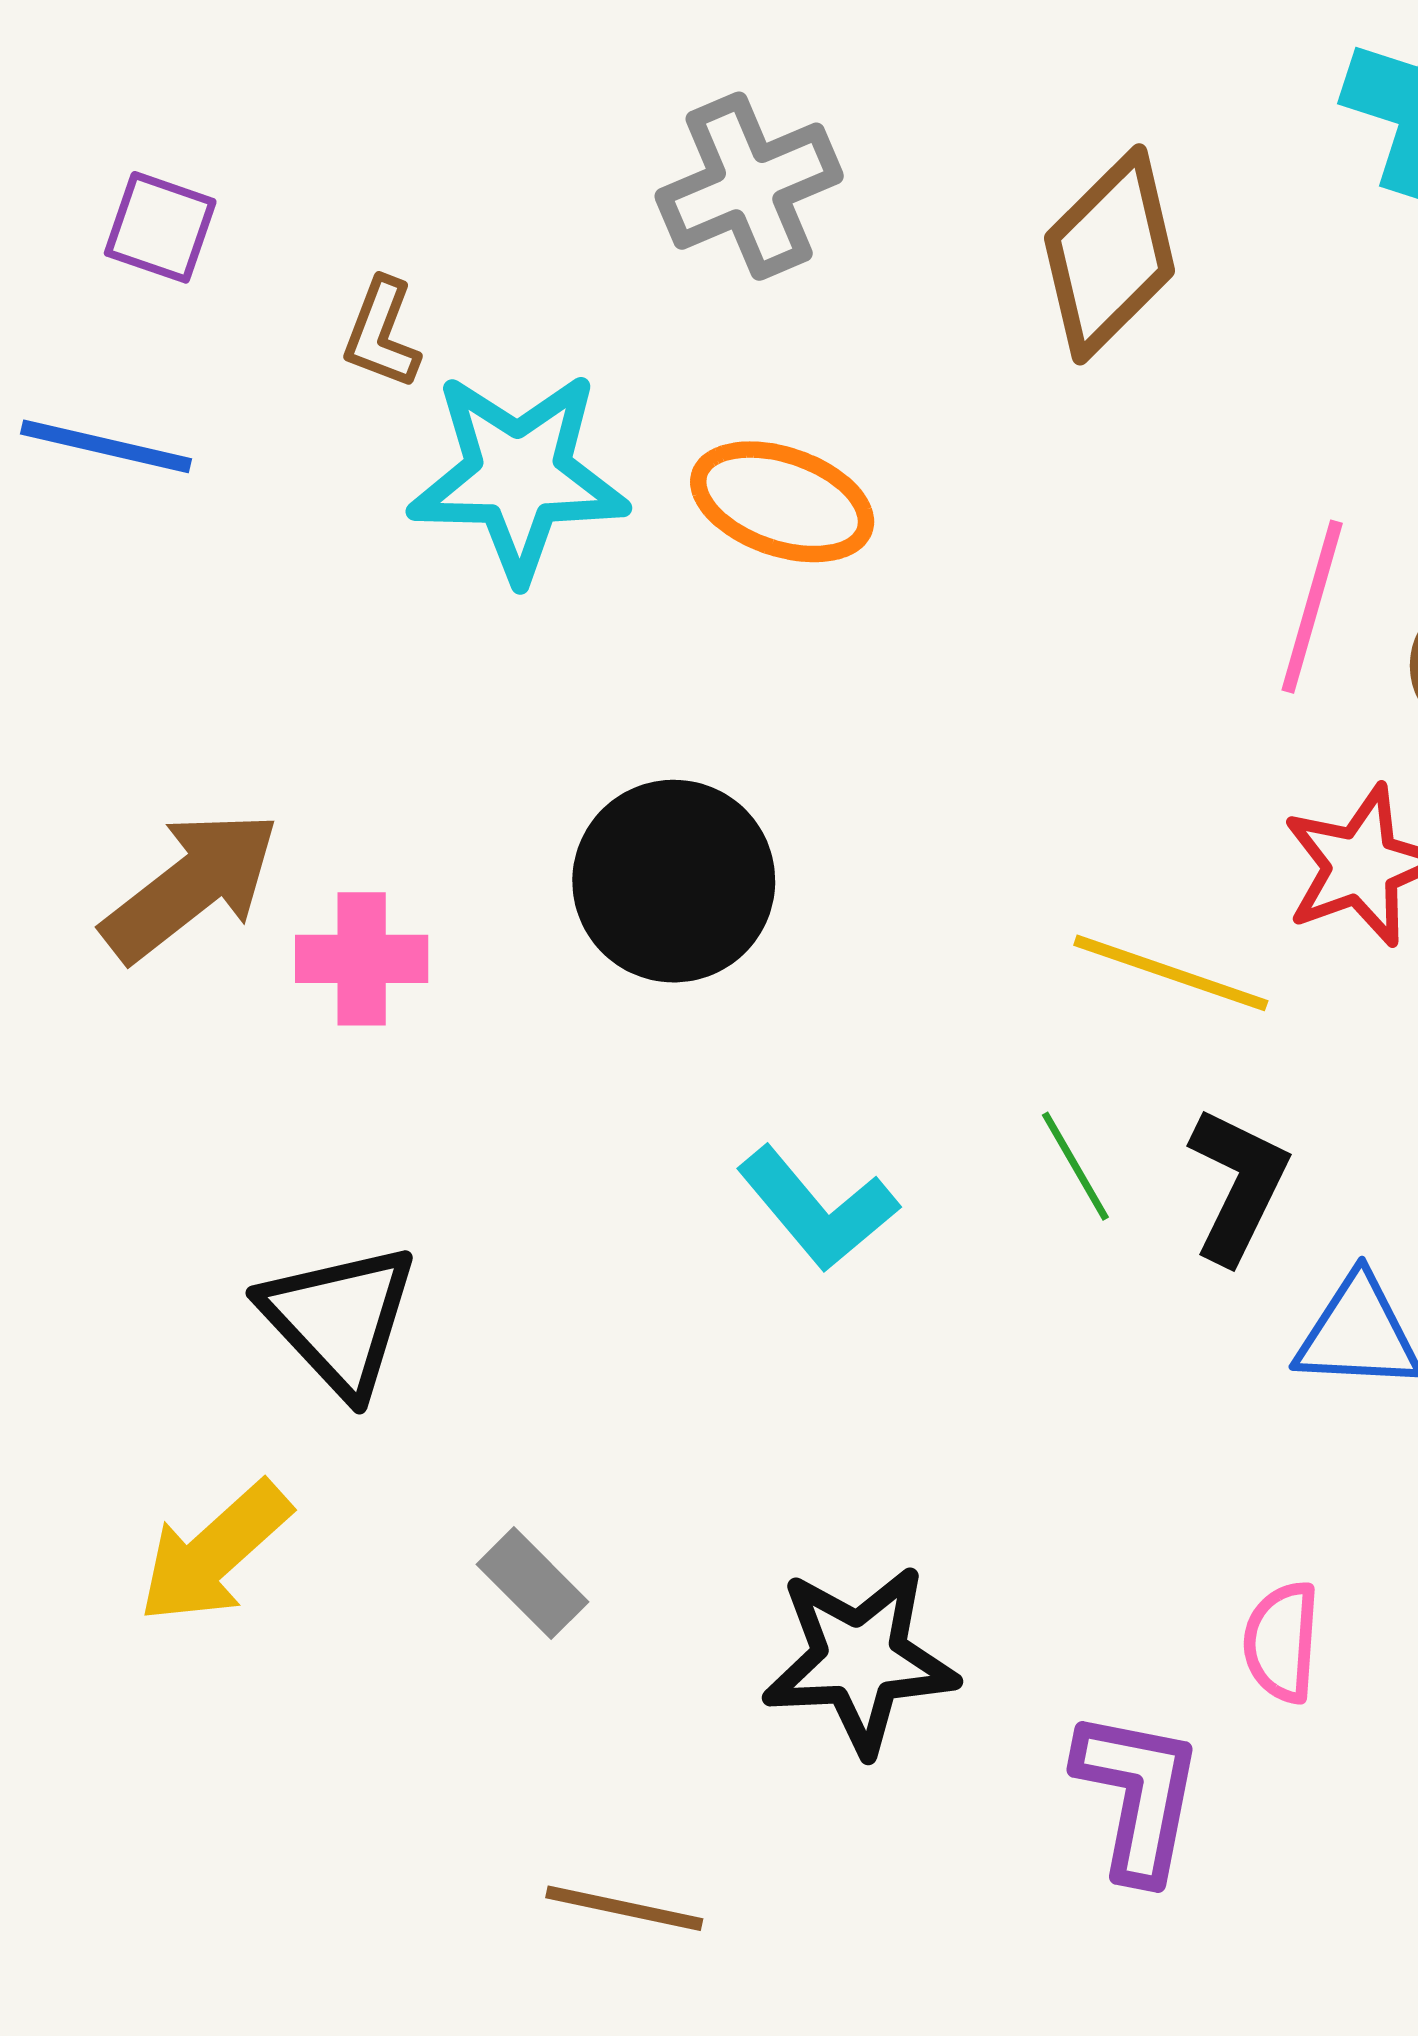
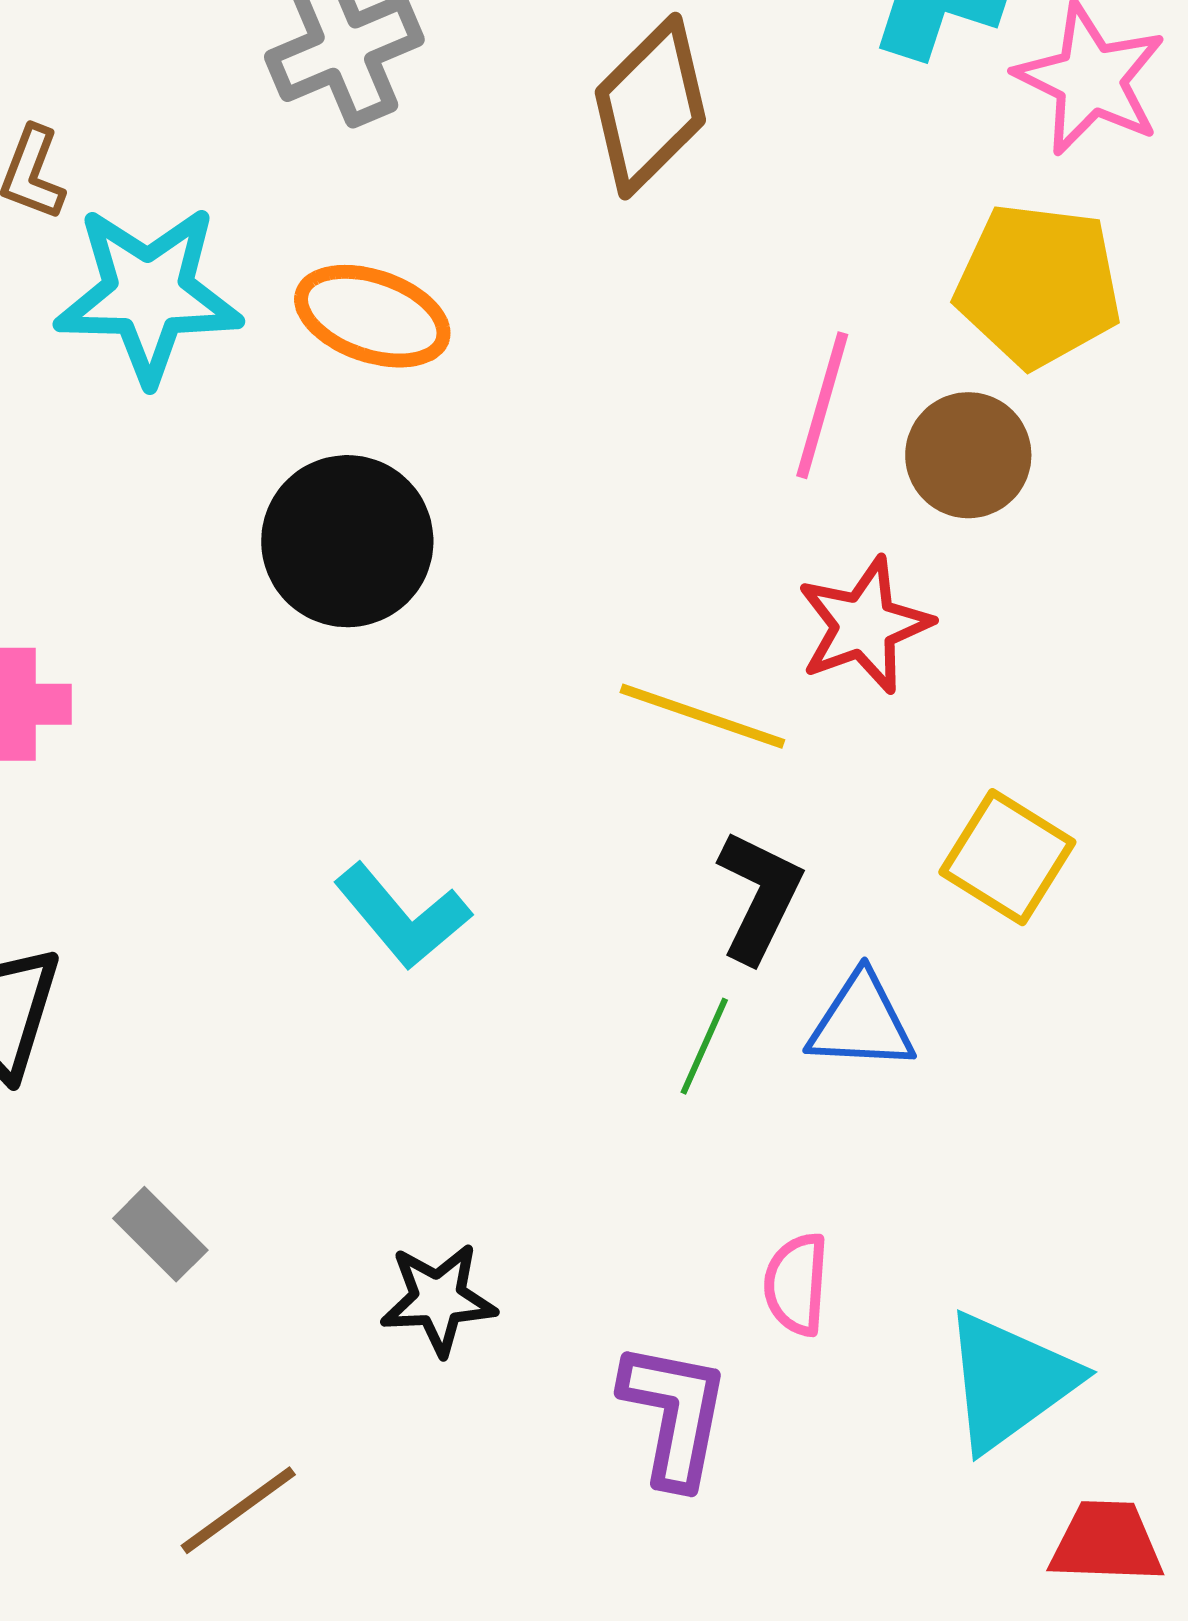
black circle: (674, 881) -> (347, 541), moved
green line: (1075, 1166) -> (704, 1046), moved, turned 54
black star: (860, 1660) -> (438, 1299), size x0.7
brown line: (624, 1908) -> (238, 1510), turned -48

